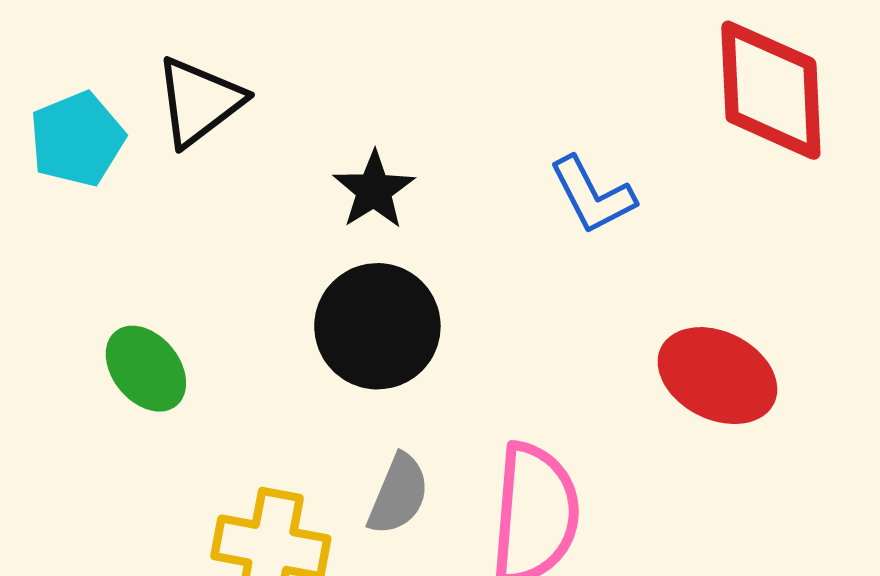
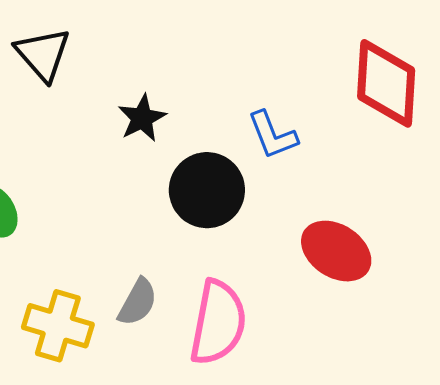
black triangle: (199, 102) -> (43, 54), turned -40
black circle: (377, 326) -> (207, 190), moved

